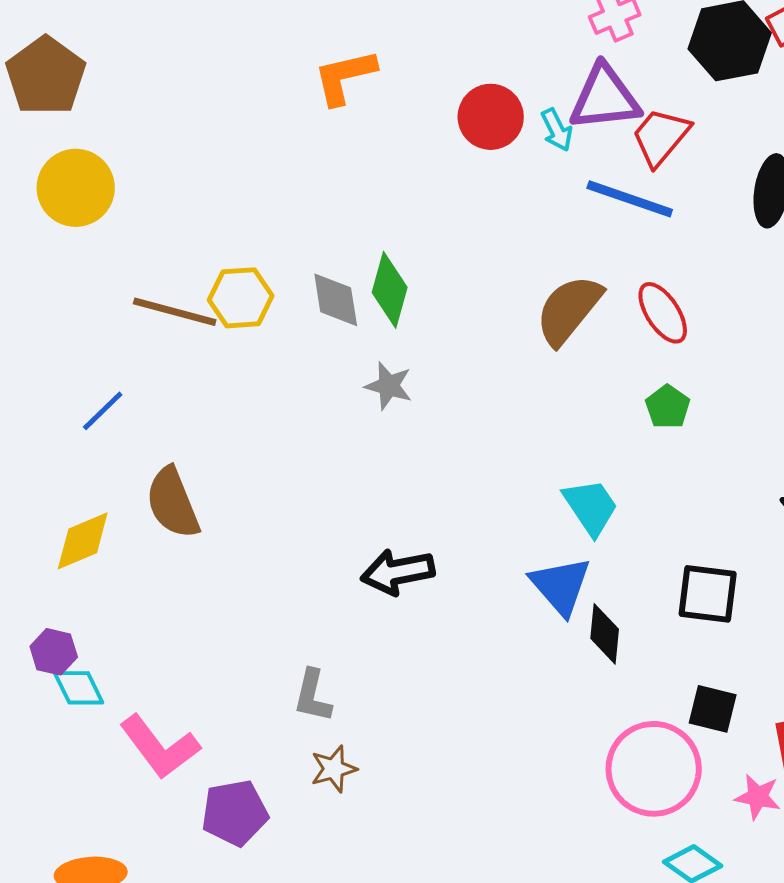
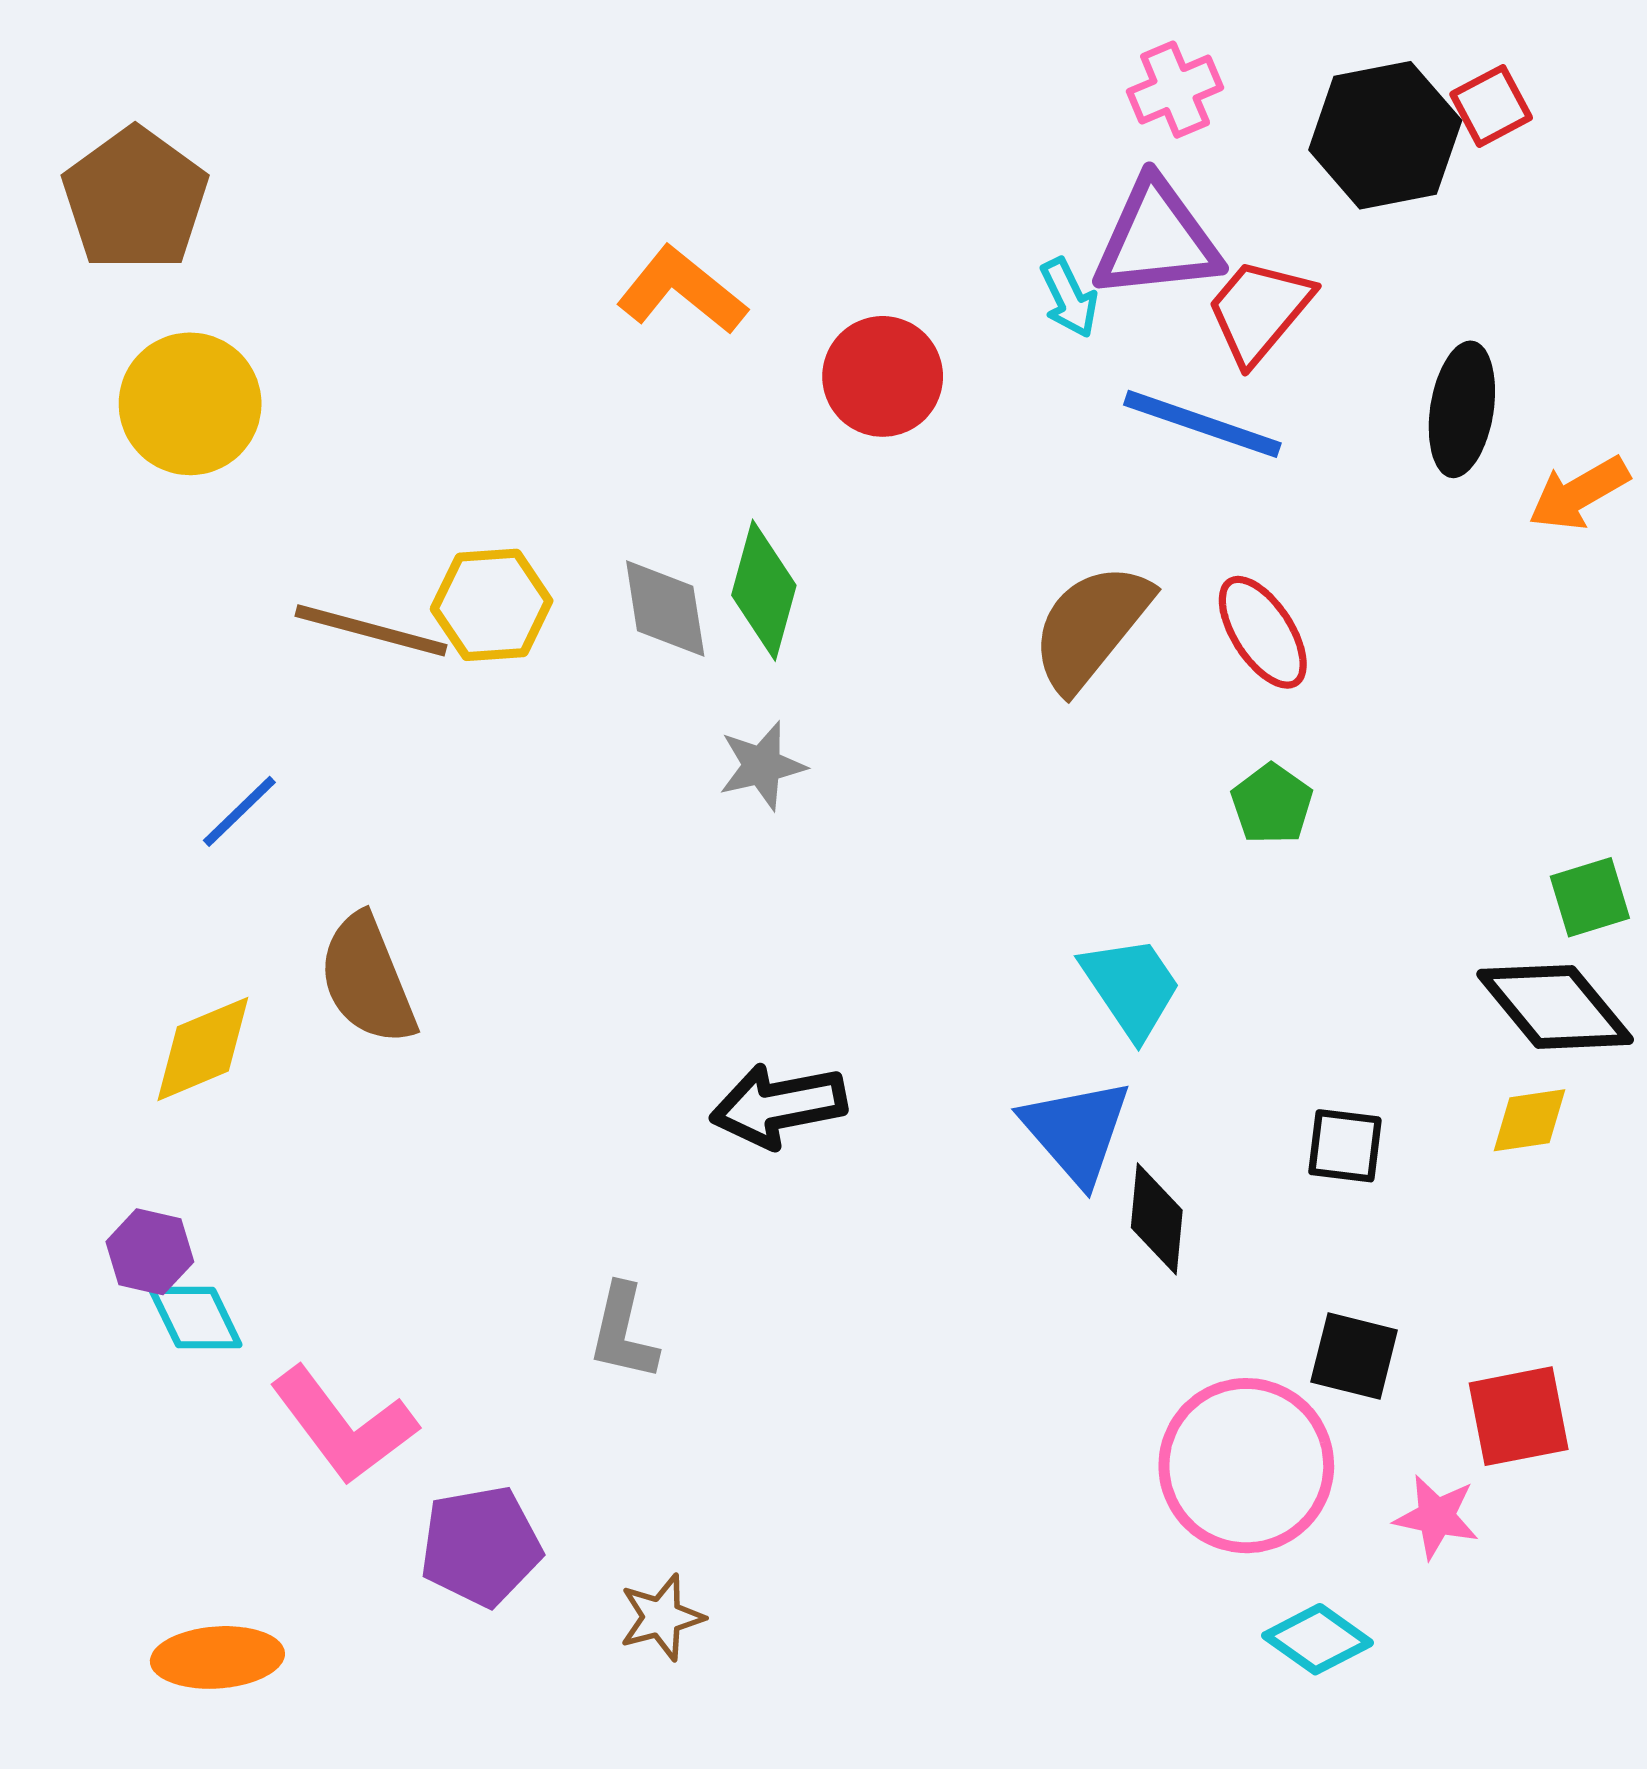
orange L-shape: (345, 77) -> (682, 291), moved, turned 52
red circle: (491, 117) -> (883, 376), moved
gray star: (389, 386) -> (762, 766), turned -30
black square: (708, 594) -> (1345, 1146), size x0.7
brown star: (334, 769) -> (662, 1617), moved

